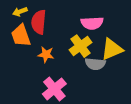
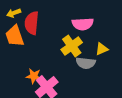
yellow triangle: (112, 49) -> (102, 49), size x0.6
orange star: (46, 54) -> (34, 76), moved

